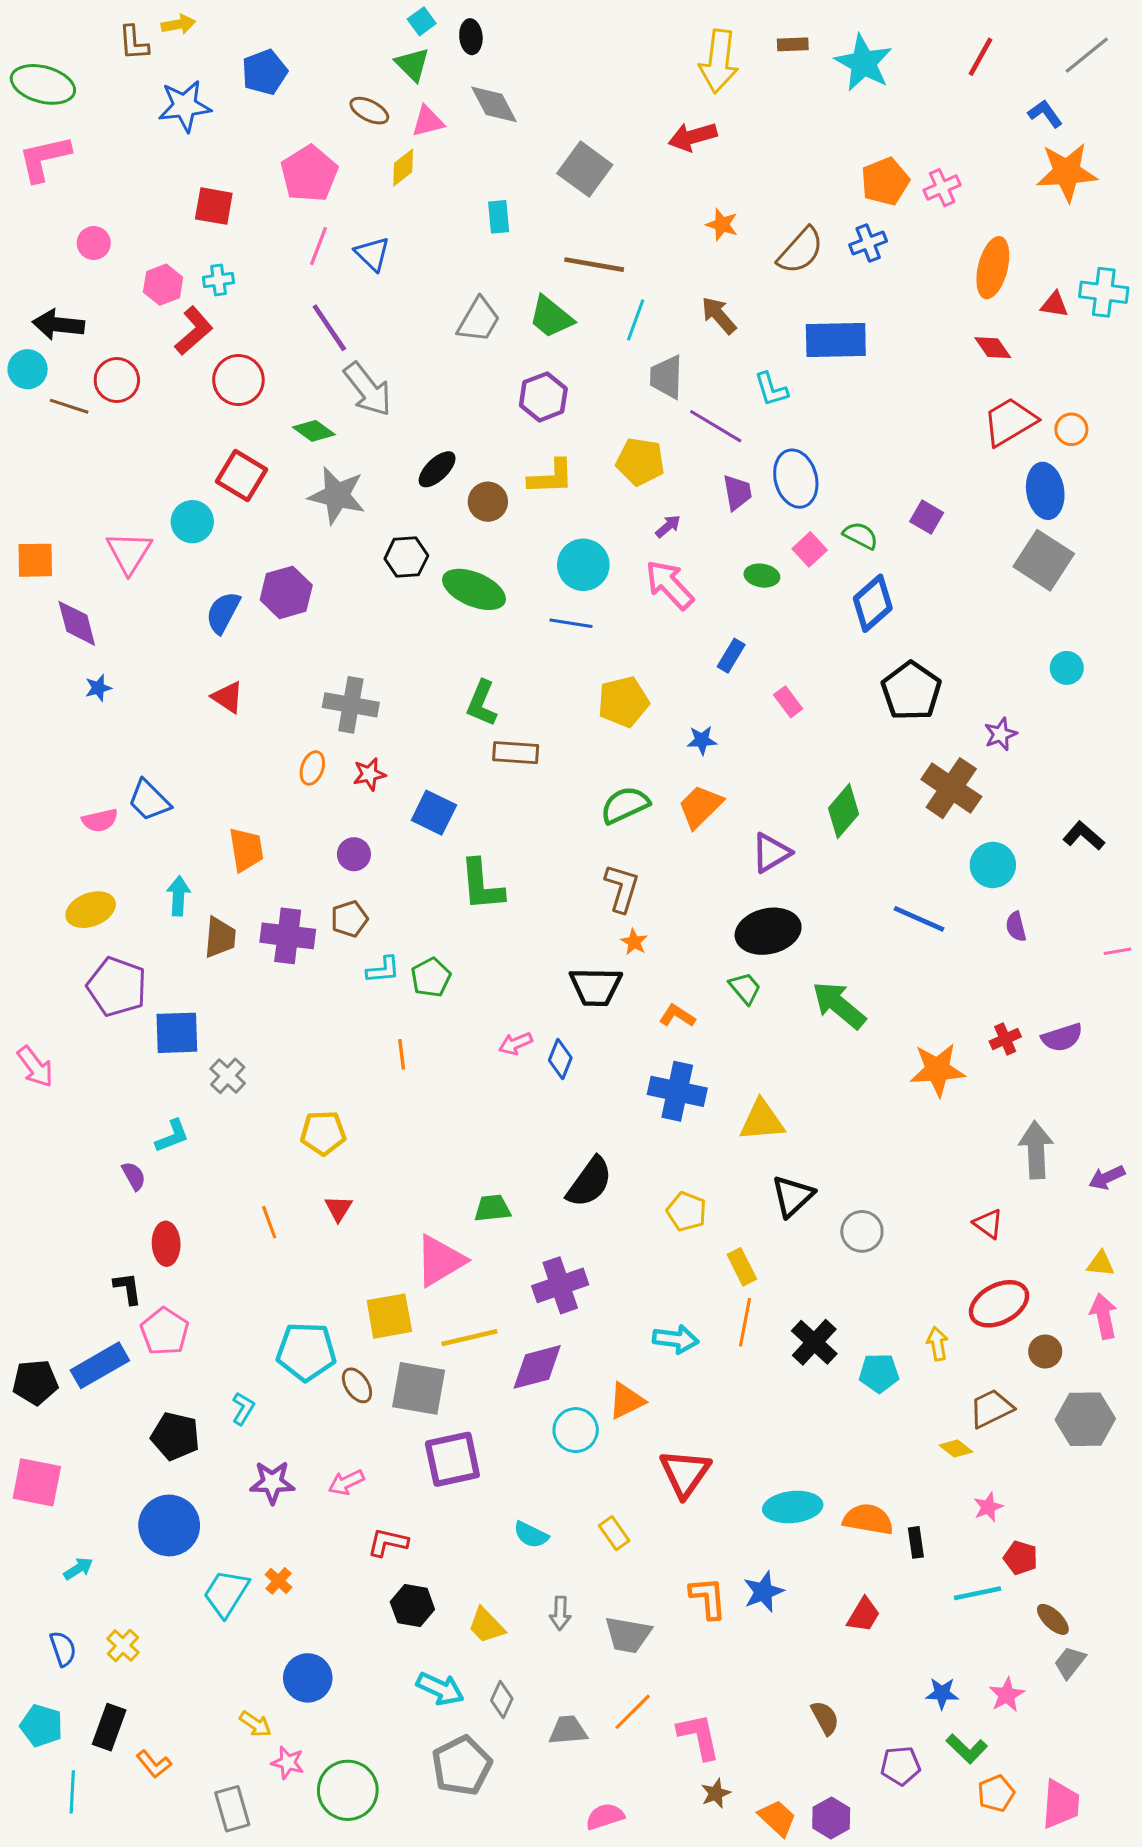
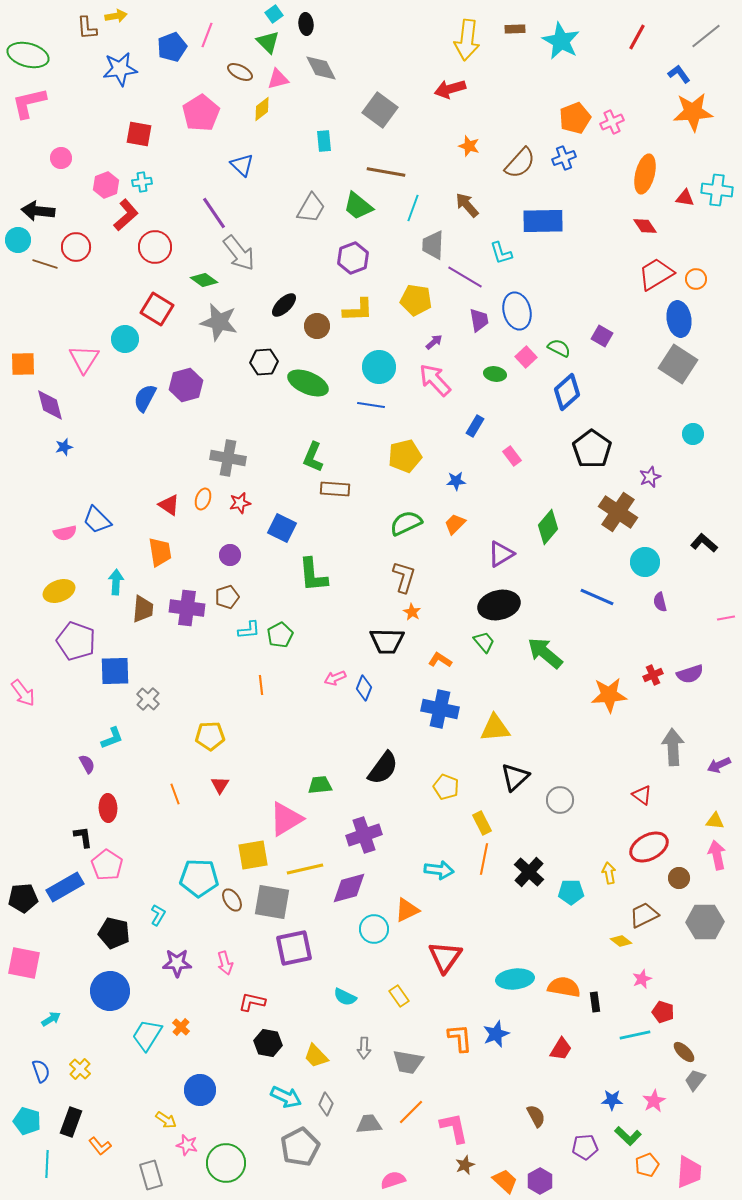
pink line: (319, 246) -> (207, 35), moved
red triangle: (228, 697) -> (169, 505), moved
orange trapezoid: (700, 806) -> (455, 524), size x0.7
pink arrow: (346, 1482) -> (225, 963), turned -80

